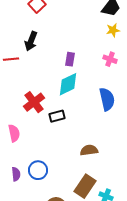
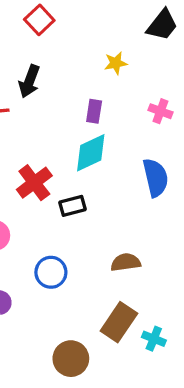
yellow star: (113, 30) -> (116, 63), moved
blue circle: (38, 170) -> (51, 272), moved

